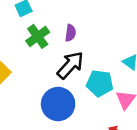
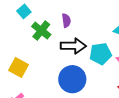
black arrow: (70, 65) -> (73, 46), turned 65

